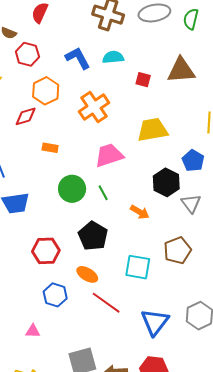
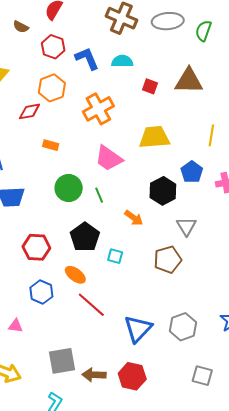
red hexagon: (27, 54) -> (53, 47), moved
pink trapezoid: (109, 155) -> (109, 158), turned -132
gray triangle: (191, 204) -> (186, 226), moved
cyan square: (138, 267) -> (115, 256), moved, size x0.6

